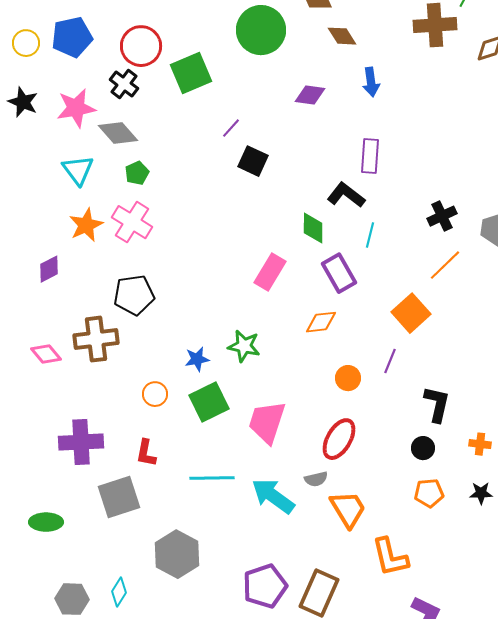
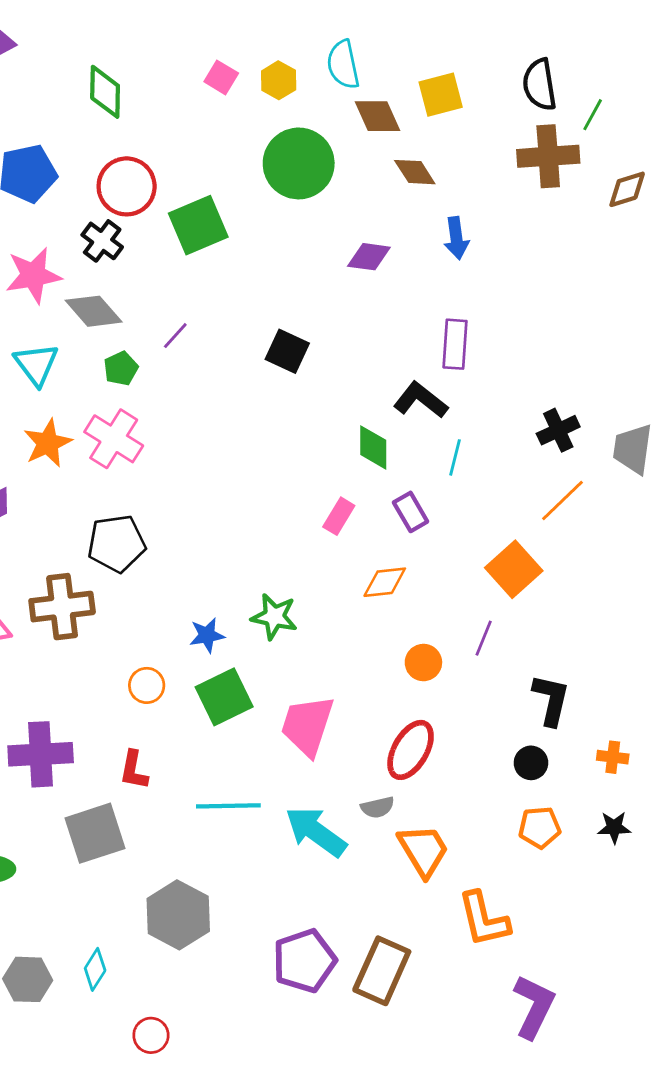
purple line: (231, 128) -> (175, 336), moved
pink rectangle: (270, 272) -> (339, 516), moved, size x0.7
purple rectangle: (339, 273) -> (411, 512), size x0.7

